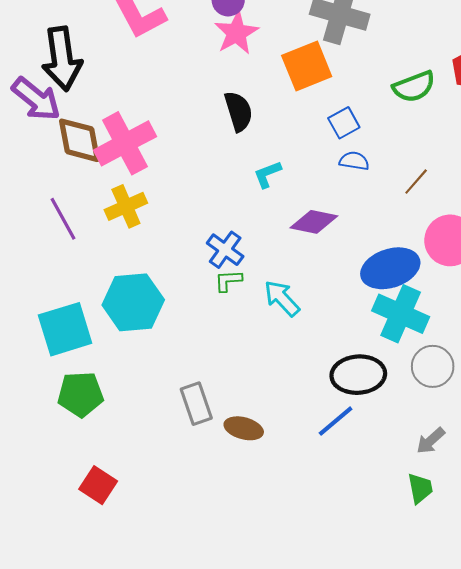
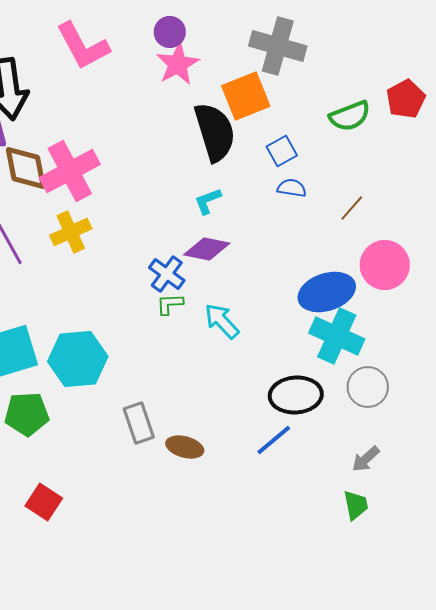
black semicircle: (239, 111) -> (215, 132), moved, size x1.5
purple diamond: (314, 222) -> (207, 249), moved
cyan hexagon: (133, 302) -> (78, 359), moved

